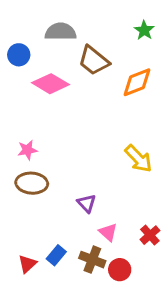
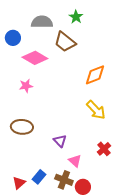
green star: (144, 30) -> (76, 17), moved
orange diamond: (137, 82) -> (95, 75), moved
pink star: (27, 150) -> (26, 86), moved
red cross: (150, 235) -> (104, 149), moved

